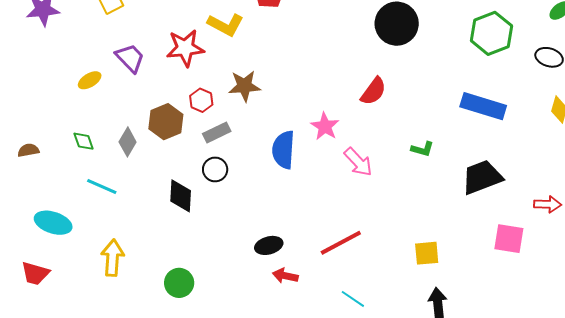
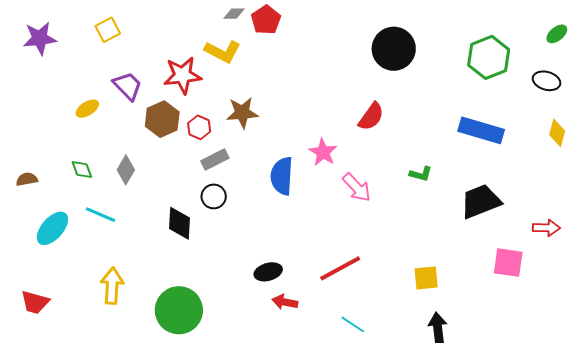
brown hexagon: (166, 122) -> (162, 119), moved
cyan ellipse: (53, 223) -> (52, 228), moved, turned -66
green circle: (179, 283) -> (179, 310), size x1.6

